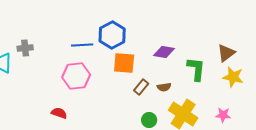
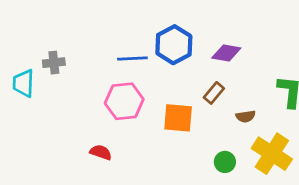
purple diamond: (164, 52) -> (226, 53), moved
orange square: (124, 63) -> (178, 118), moved
brown rectangle: (141, 87) -> (214, 93), moved

